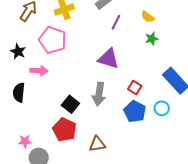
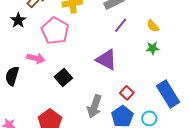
black star: (18, 52) -> (18, 20), moved
gray arrow: (99, 94) -> (94, 106), moved
black square: (70, 104) -> (63, 77), moved

